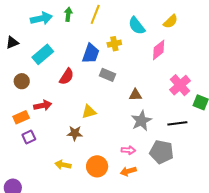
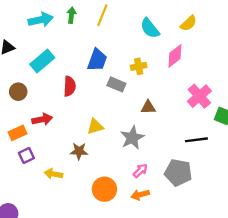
yellow cross: (114, 44) -> (139, 66), moved
red semicircle: (67, 77) -> (70, 86), turned -30
gray star: (141, 121) -> (132, 138), moved
pink arrow: (128, 150) -> (140, 171), turned -48
yellow arrow: (63, 165) -> (53, 174), moved

